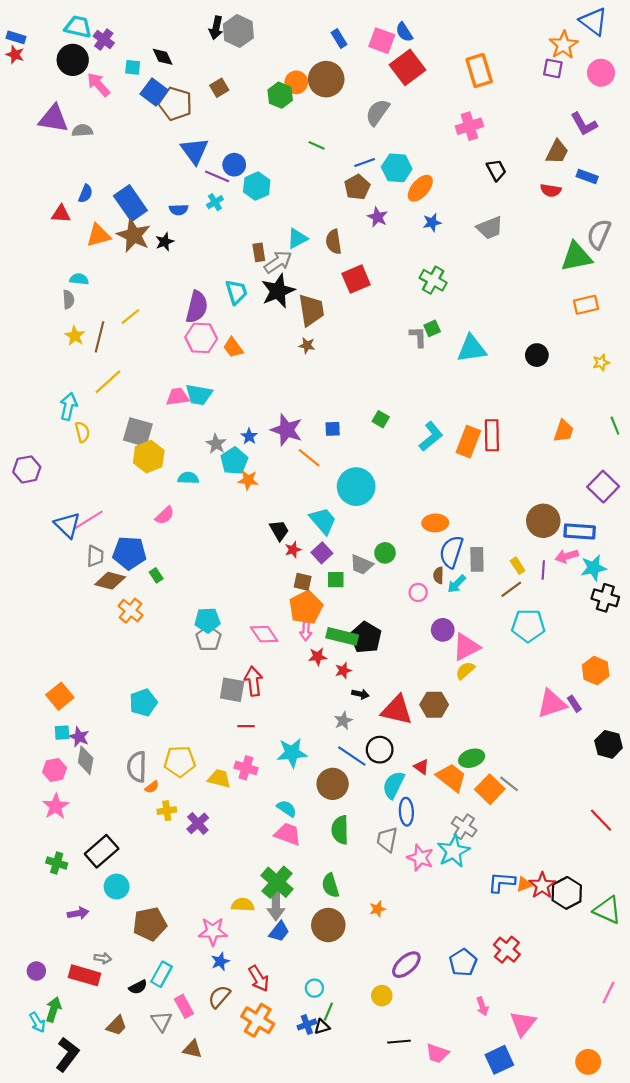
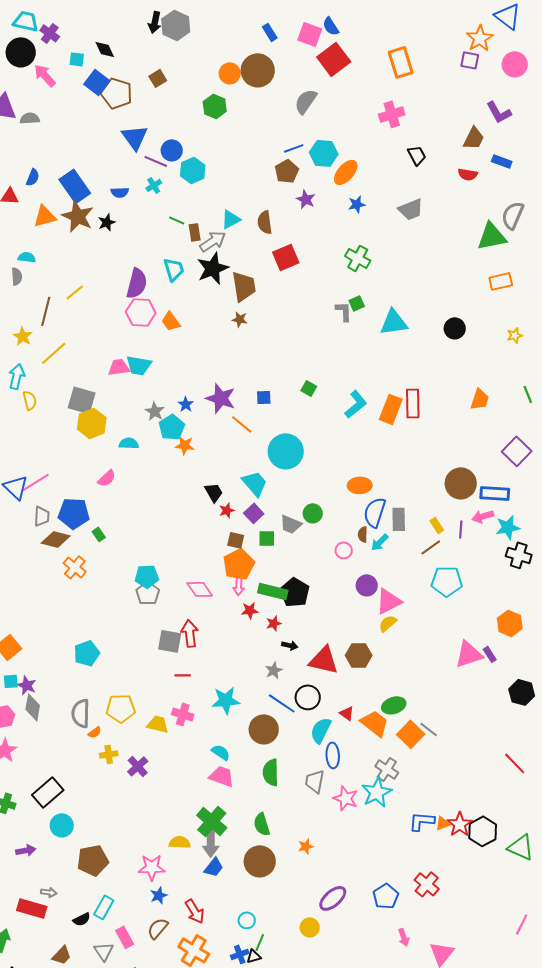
green hexagon: (280, 95) -> (215, 106), moved
green line: (317, 145) -> (177, 220), moved
yellow star: (75, 336) -> (23, 336), moved

